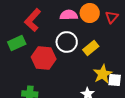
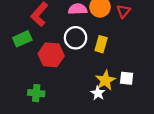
yellow rectangle: (91, 48) -> (101, 44), turned -35
yellow star: (103, 74) -> (105, 80), moved

